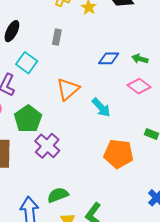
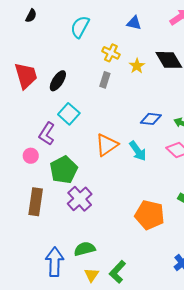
gray rectangle: (57, 37) -> (105, 80), moved
cyan arrow: (101, 108) -> (138, 151), moved

